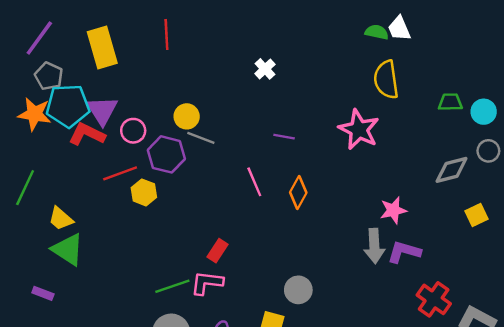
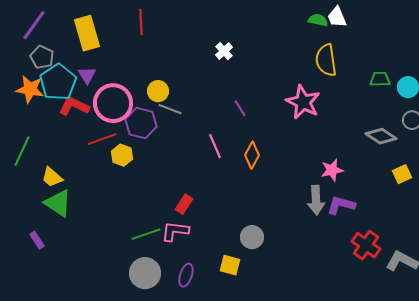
cyan pentagon: (68, 106) -> (58, 82), turned -30
purple triangle: (102, 110) -> (87, 75), moved, size x0.7
pink circle: (133, 131) -> (113, 103), size x1.8
purple line: (284, 137) -> (240, 108), turned 48
gray diamond: (452, 170) -> (381, 136), turned 48
purple rectangle: (43, 293) -> (37, 240), turned 36

